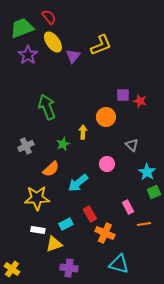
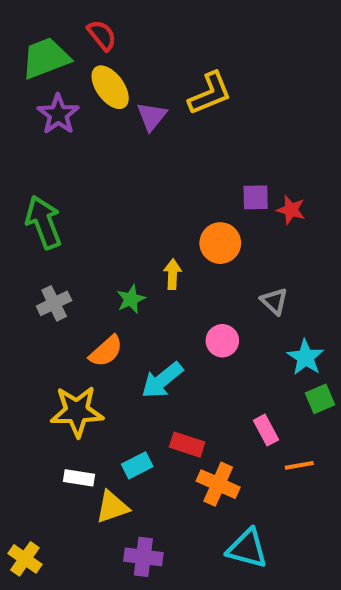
green arrow: (47, 107) -> (44, 222), moved
red rectangle: (90, 214) -> (187, 445), turned -42

